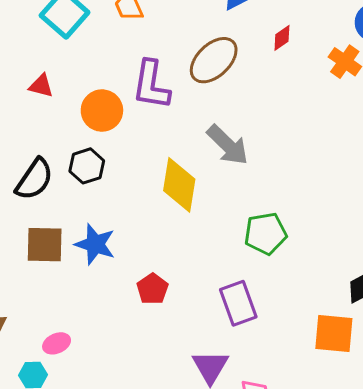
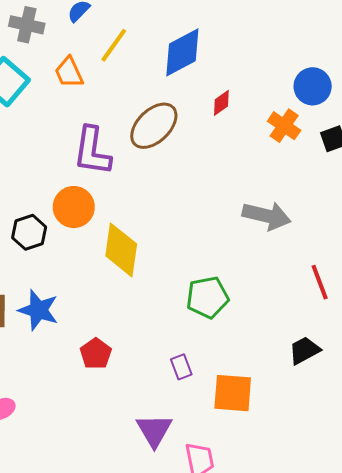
orange circle: (102, 111) -> (74, 207), moved
gray arrow: (228, 145) -> (267, 216), moved, turned -30
purple rectangle: (238, 303) -> (181, 367), size x0.6
orange square: (334, 333) -> (233, 393), moved

